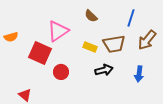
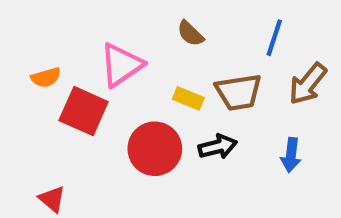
orange semicircle: (11, 37) -> (46, 78), moved
red circle: (61, 72) -> (155, 149), moved, size x1.6

